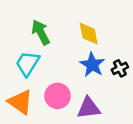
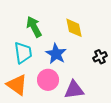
cyan trapezoid: (28, 64) -> (23, 53), turned 140
blue star: (92, 65) -> (56, 54), moved

